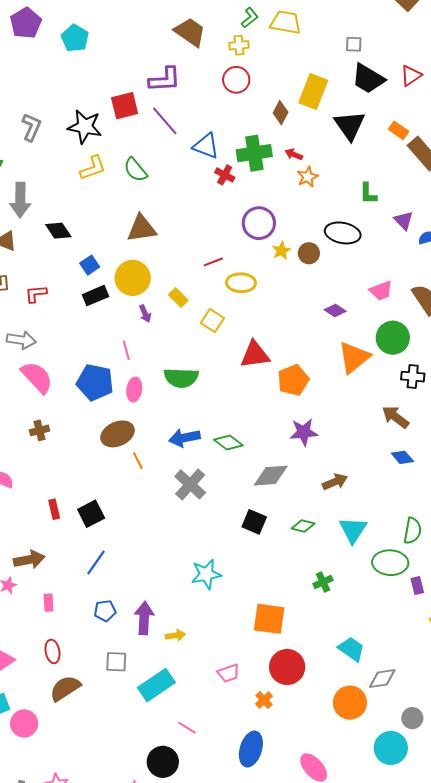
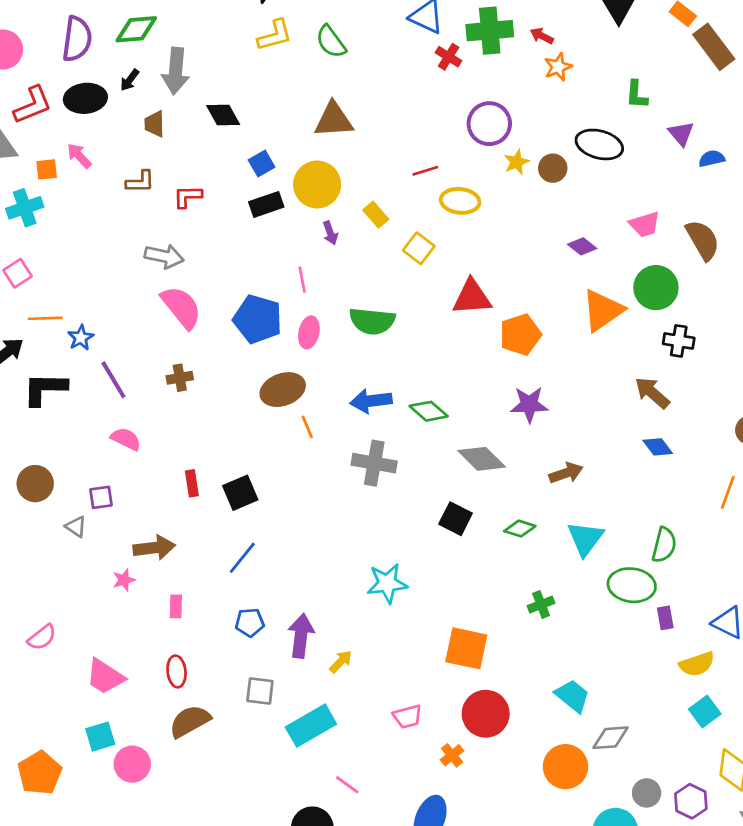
gray diamond: (271, 476) -> (482, 459), turned 45
gray cross: (190, 484) -> (374, 463), turned -36
yellow arrow: (175, 635) -> (341, 662), turned -42

